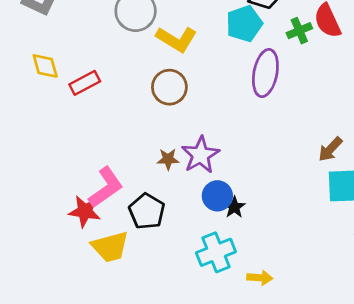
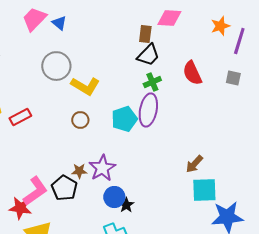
cyan pentagon: (244, 24) -> (124, 119), moved
green cross: (299, 31) -> (152, 82), moved
brown circle: (169, 87) -> (80, 120), size x0.7
black pentagon: (147, 211) -> (64, 188), moved

